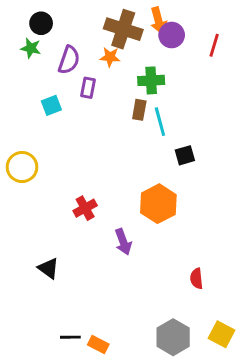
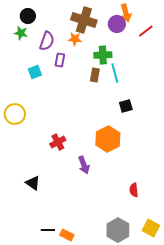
orange arrow: (158, 20) -> (126, 13), moved
red line: (214, 45) -> (146, 31), turned 35
cyan line: (160, 122) -> (115, 73), moved

